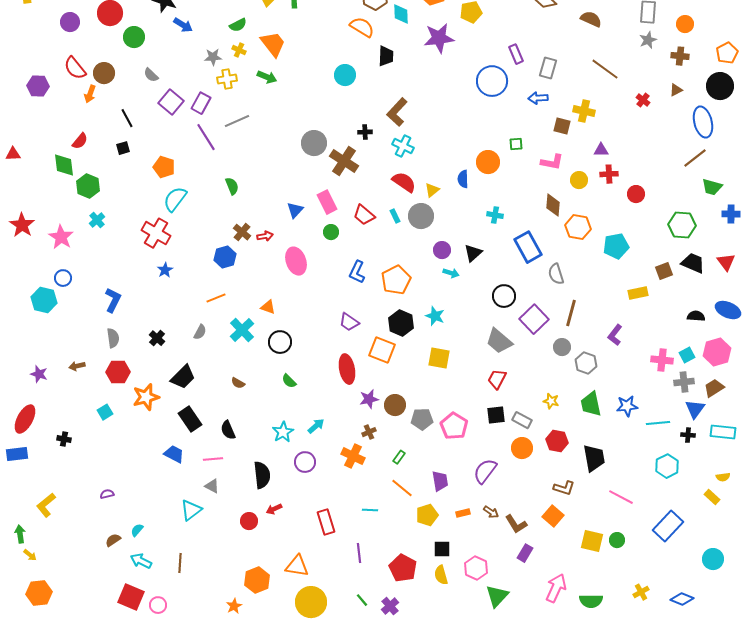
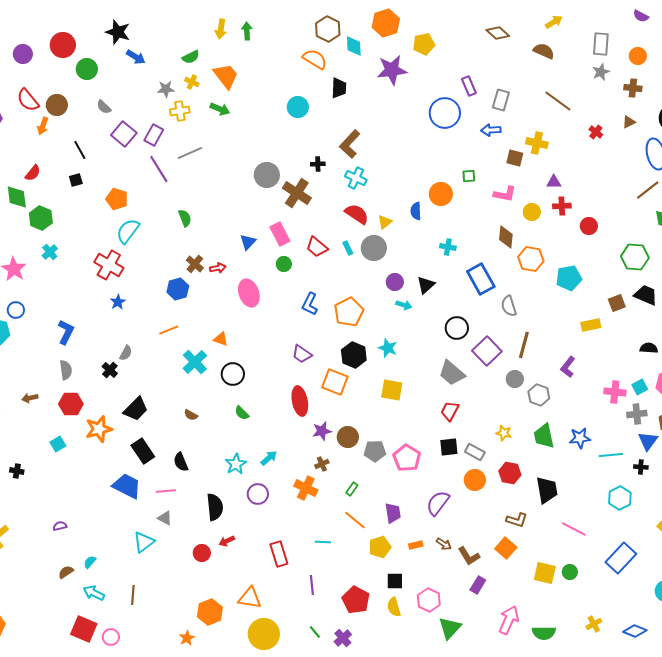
gray semicircle: (200, 332) -> (126, 353), moved
blue trapezoid: (174, 454) -> (127, 486), size x1.4

